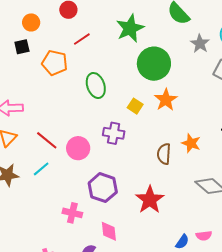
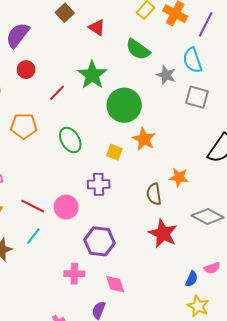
red line: (82, 39) -> (57, 93), moved
red star: (150, 200) -> (163, 234), moved

